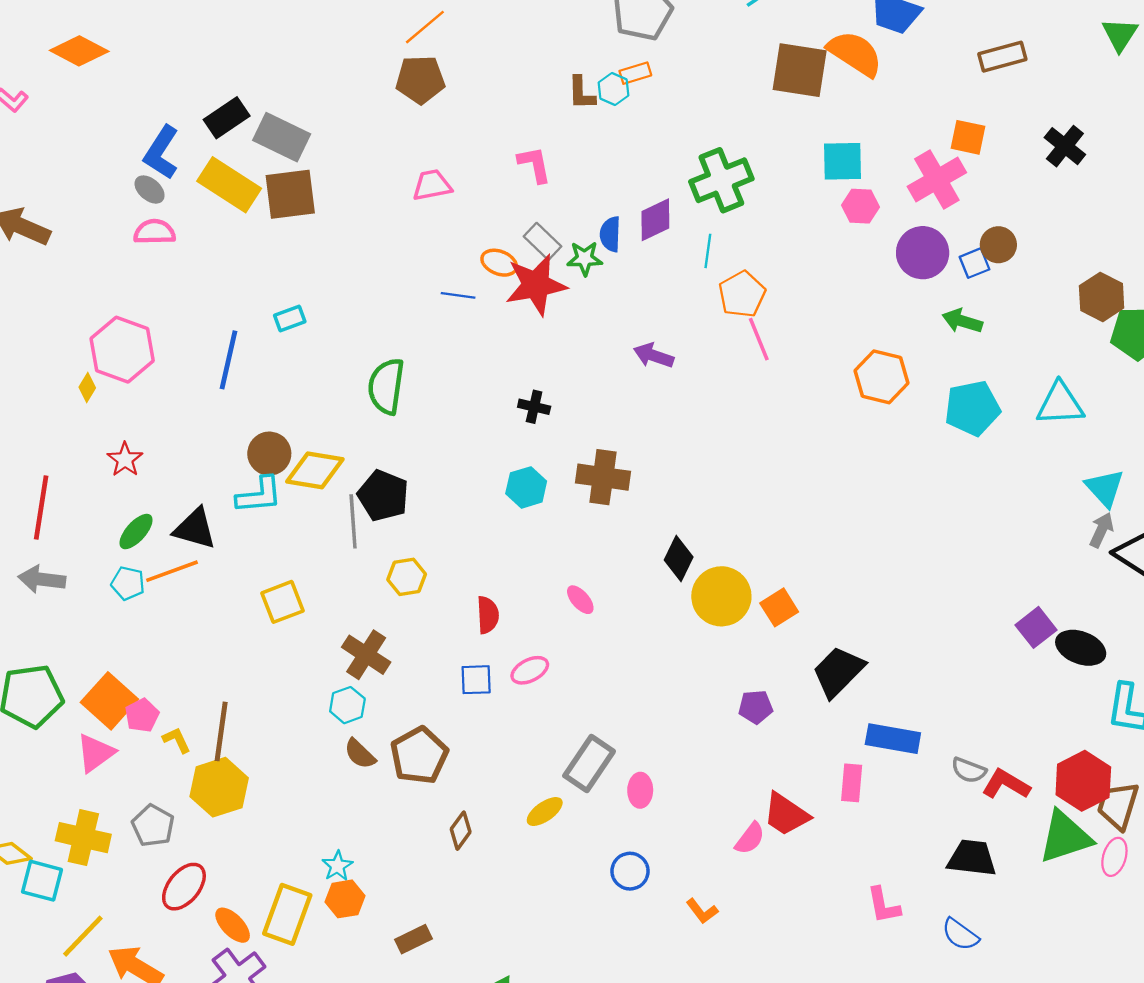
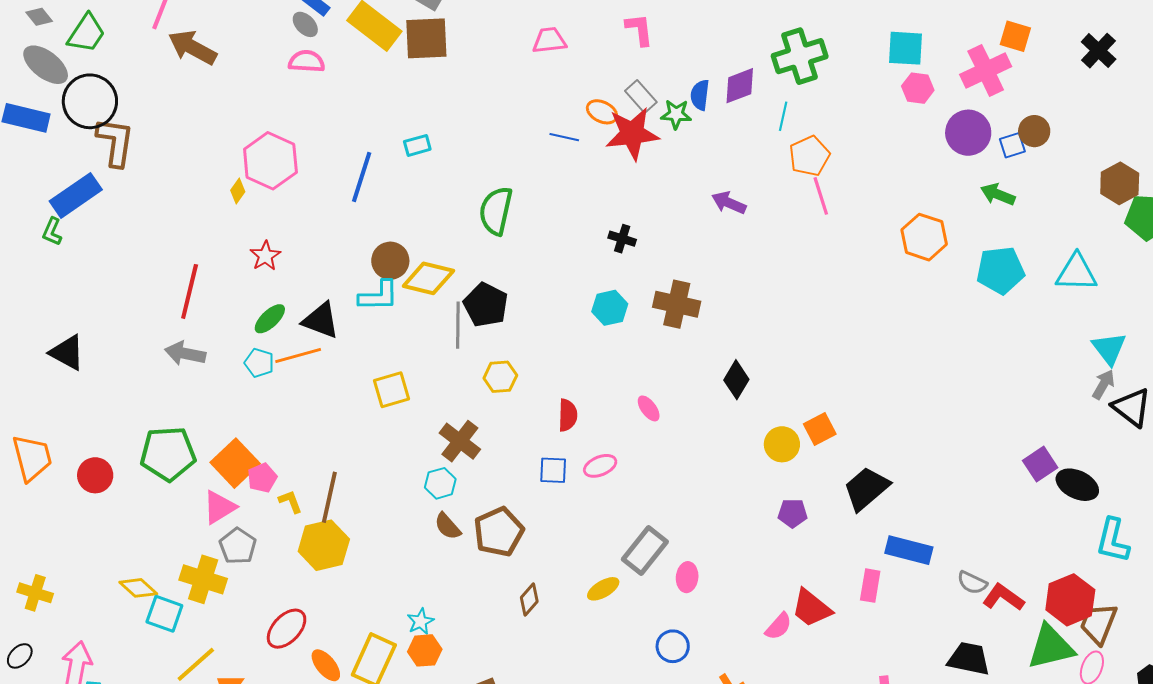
yellow circle: (721, 596) -> (782, 444), moved, size x0.7
gray pentagon: (153, 826) -> (238, 546), moved

